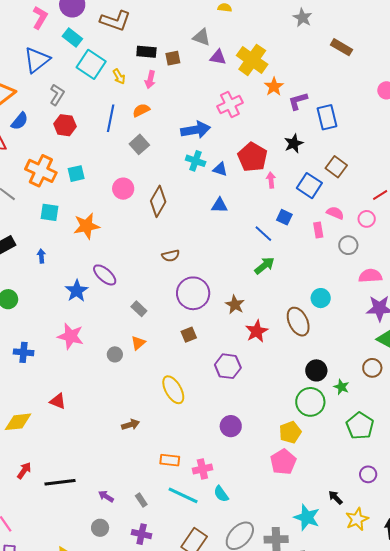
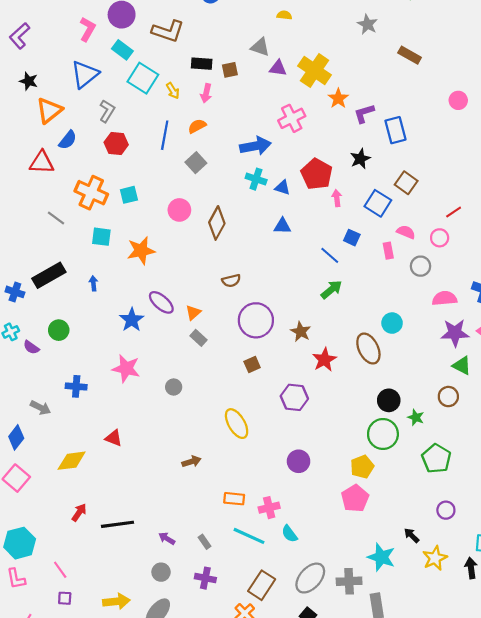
orange triangle: (138, 343) -> (193, 313), moved

